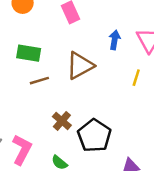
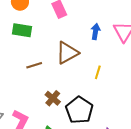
green rectangle: (29, 53) -> (22, 30), moved
yellow line: (136, 78) -> (98, 72), moved

